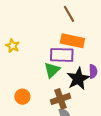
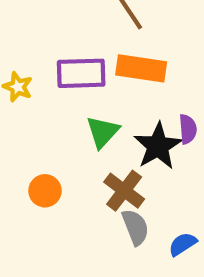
purple rectangle: (62, 55) -> (81, 73), moved
brown cross: (60, 99) -> (124, 191), turned -30

